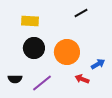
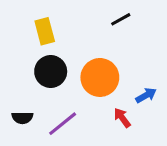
yellow rectangle: (30, 21) -> (45, 31), turned 72
red arrow: (82, 79) -> (122, 118), turned 32

